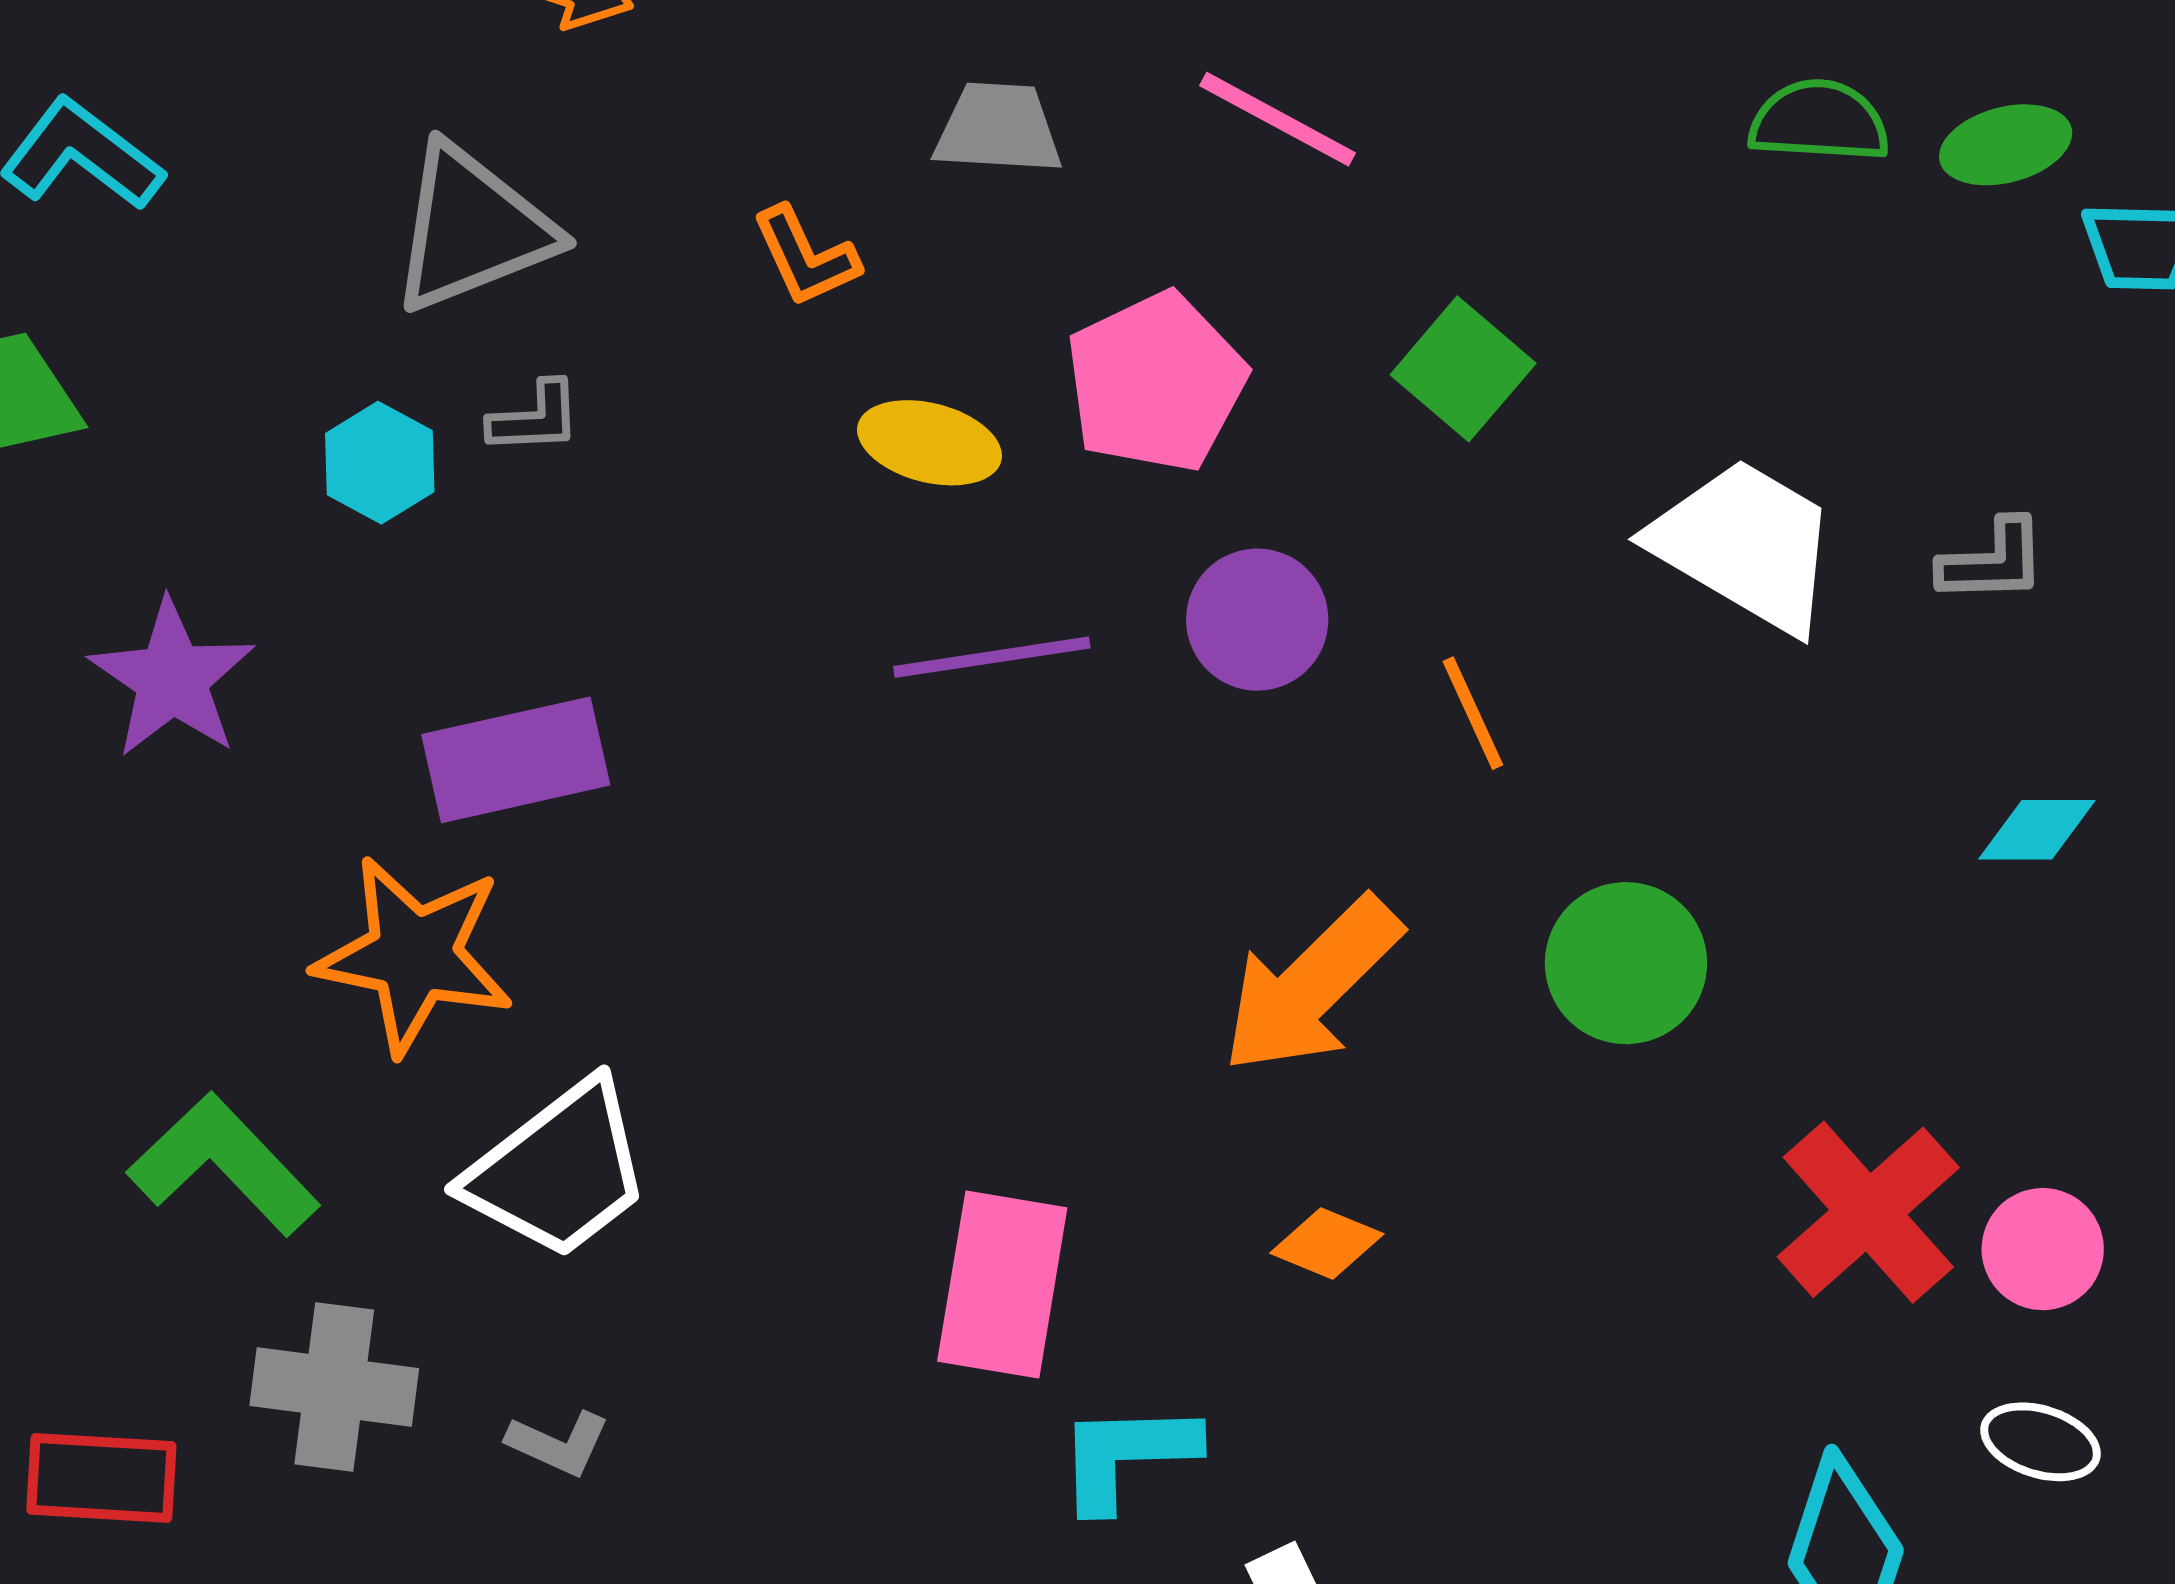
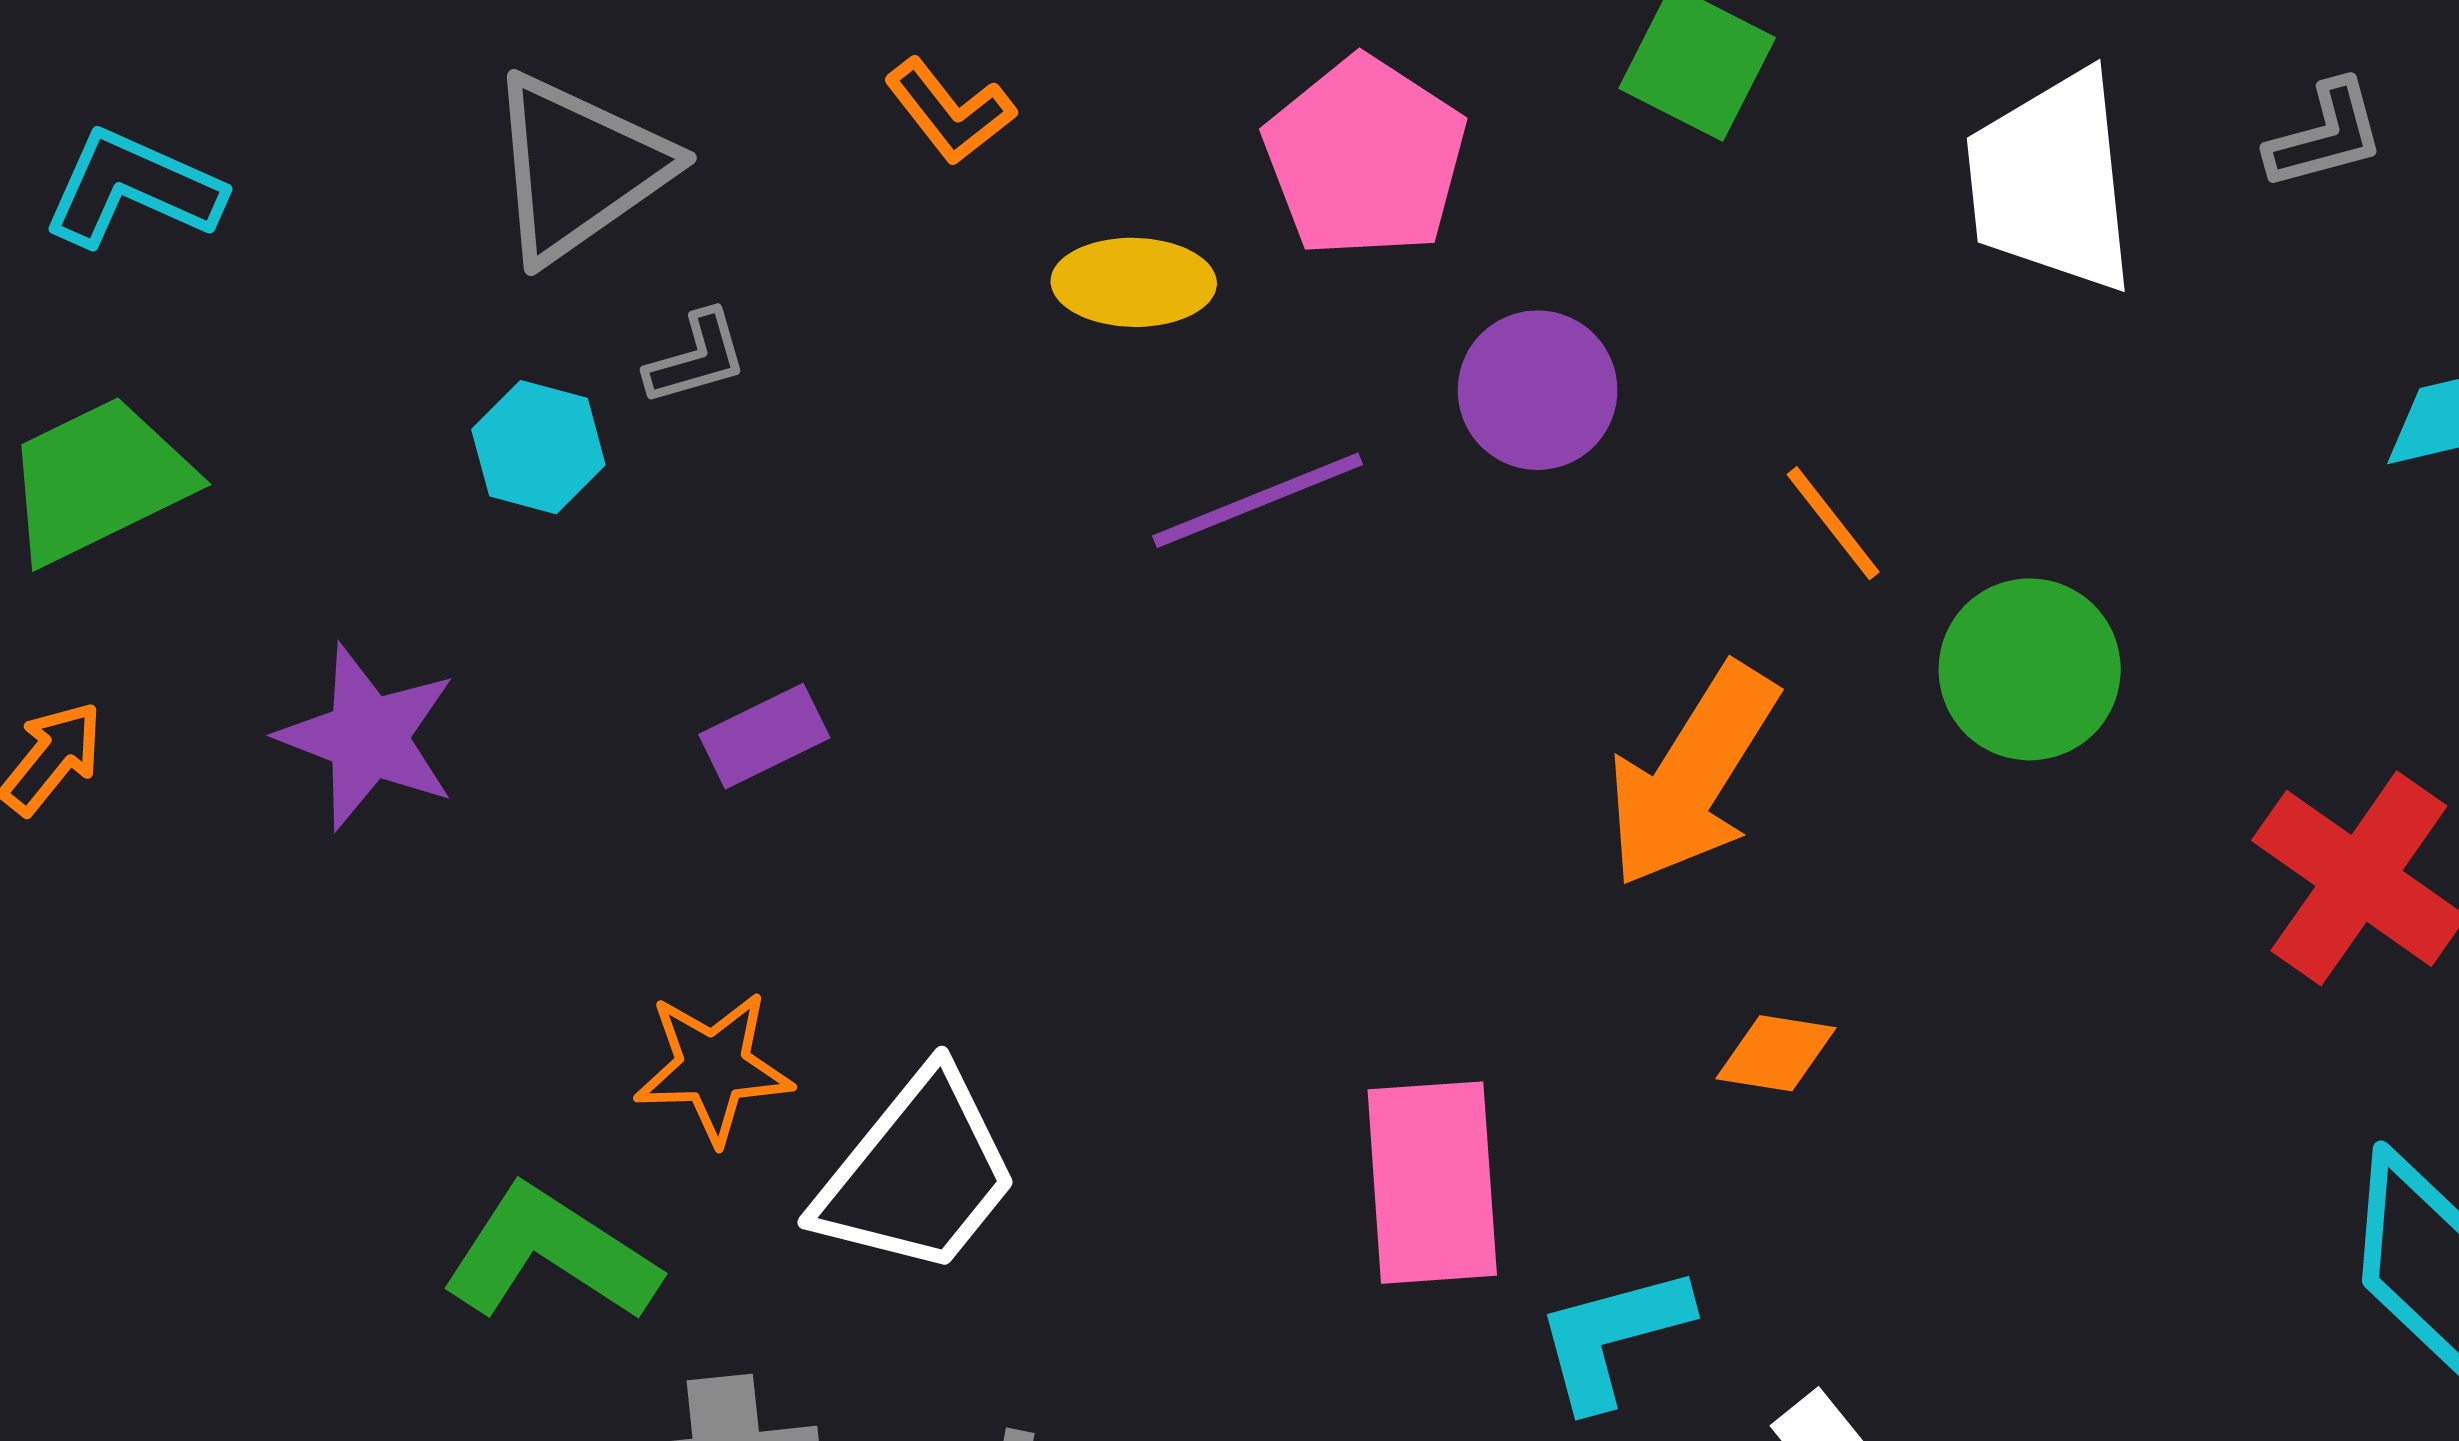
white trapezoid: (1745, 545) -> (2051, 182), turned -113
orange line: (1473, 713) -> (1833, 523), moved
purple rectangle: (516, 760) -> (764, 736), size x0.6
orange star: (414, 955) -> (713, 1067), moved, size x0.7

